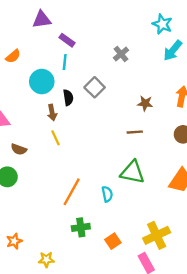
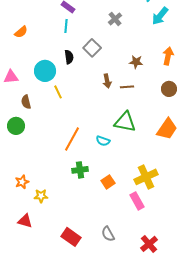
orange semicircle: (13, 56) -> (21, 32), moved
cyan circle: (42, 82) -> (45, 71), moved
brown arrow: (52, 113) -> (107, 81), moved
brown semicircle: (19, 149) -> (26, 102), turned 56
cyan semicircle: (107, 194) -> (103, 141), turned 120
yellow star: (46, 260) -> (41, 196), moved

